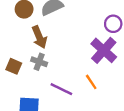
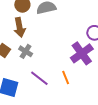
brown arrow: (39, 37) -> (20, 27), moved

